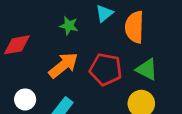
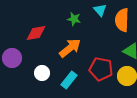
cyan triangle: (104, 13) -> (100, 10), turned -32
red pentagon: (106, 69) -> (101, 69), moved

